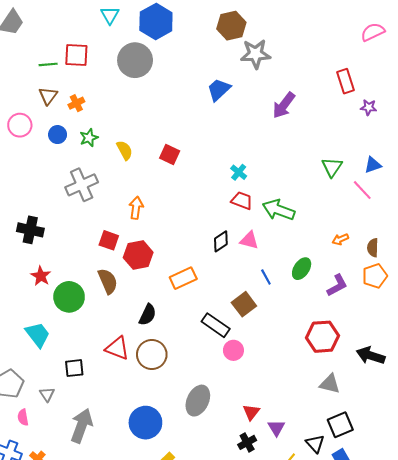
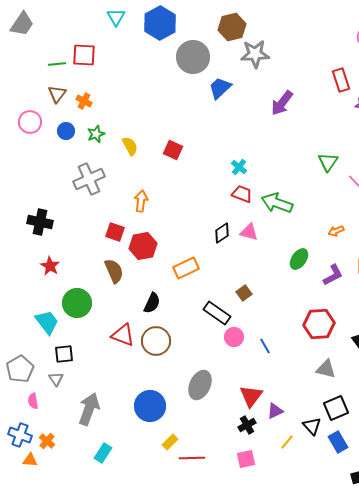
gray circle: (135, 60) -> (193, 57), moved
orange cross: (76, 103) -> (84, 101), turned -35
blue line: (266, 277) -> (265, 346), moved
green circle: (69, 297) -> (77, 303), moved
brown square: (244, 304) -> (244, 293), size x0.7
black square: (74, 368) -> (64, 354), moved
red triangle: (251, 412) -> (251, 396), size x1.4
purple triangle: (276, 428) -> (275, 411), turned 36

